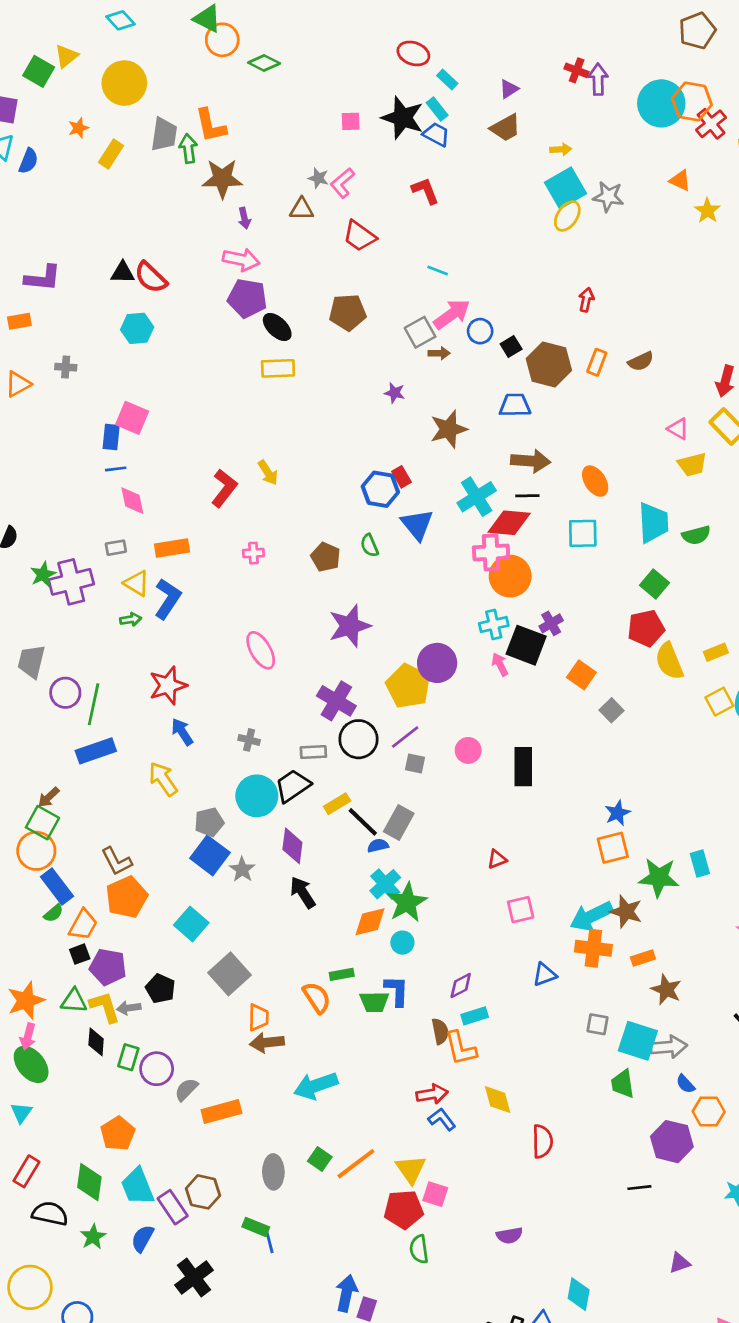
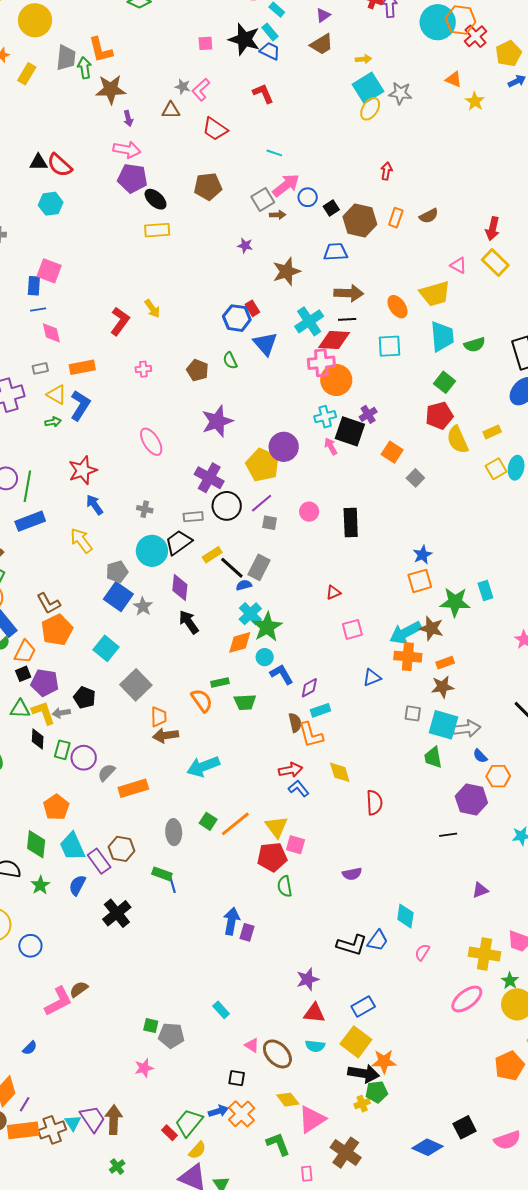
yellow trapezoid: (692, 465) -> (435, 294), moved, size x1.4
brown star: (666, 990) -> (442, 687), moved, turned -30
blue L-shape: (397, 991) -> (282, 674), moved, turned -30

